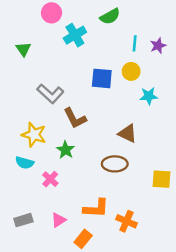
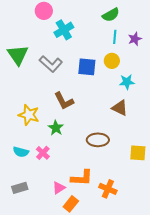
green semicircle: (110, 16) -> (111, 15), moved
green triangle: (23, 49) -> (18, 55), moved, size x1.6
gray L-shape: (50, 94) -> (51, 64), moved
brown triangle: (128, 133) -> (120, 108), moved
cyan semicircle: (25, 163) -> (21, 152), moved
pink triangle: (59, 220) -> (59, 188), moved

